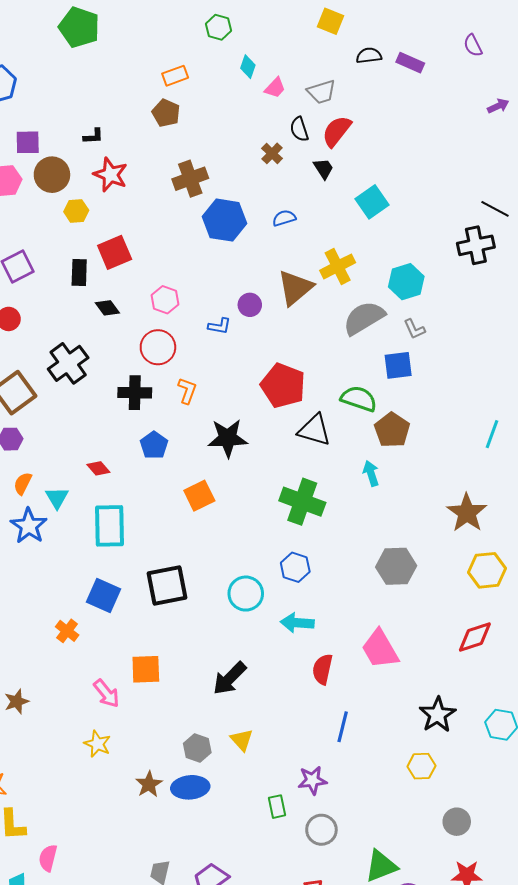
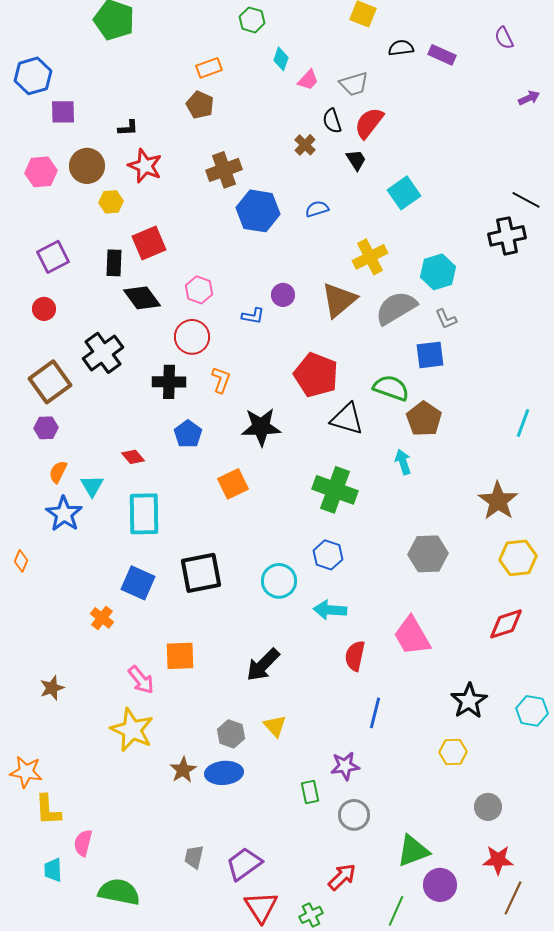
purple square: (28, 142) -> (63, 112), moved
brown triangle: (295, 288) -> (339, 300), moved
black diamond: (107, 308) -> (142, 298), size x1.5
yellow star: (97, 744) -> (132, 730), size x1.6

